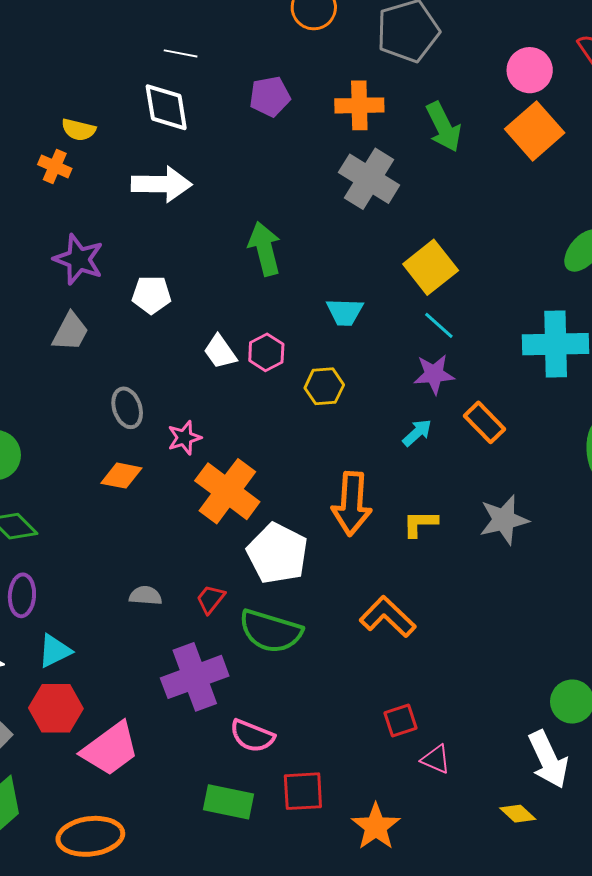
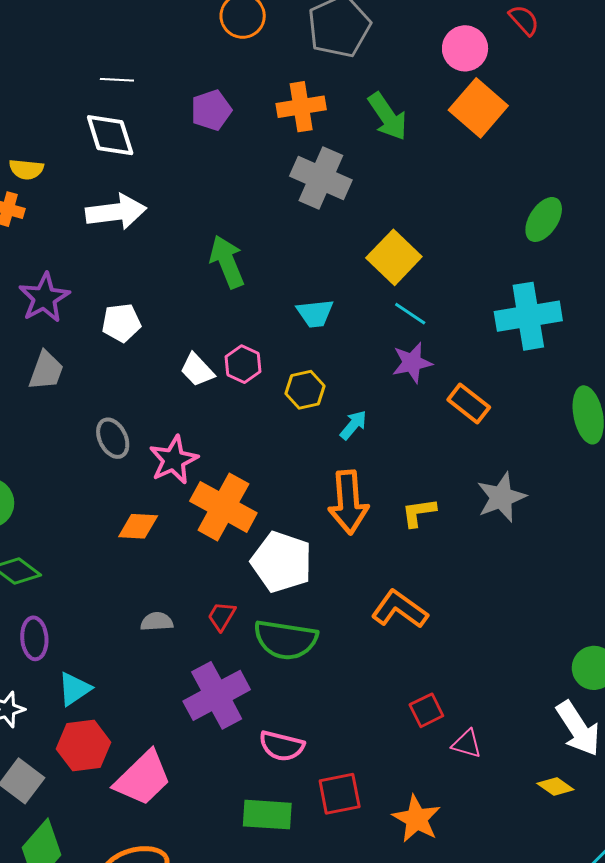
purple star: (79, 259) -> (44, 298), turned 30
cyan arrow: (417, 433) -> (353, 425), moved
pink star: (184, 438) -> (174, 460), size x1.4
orange diamond: (121, 476) -> (138, 526), moved

